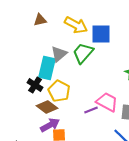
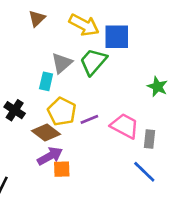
brown triangle: (40, 20) -> (37, 18), turned -32
cyan rectangle: (47, 68) -> (46, 81), size x0.6
black cross: (35, 85) -> (15, 110), moved
purple line: (91, 110) -> (89, 119), moved

